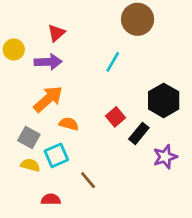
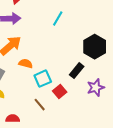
red square: (116, 117) -> (60, 92), moved
cyan square: (56, 155) -> (43, 79), moved

